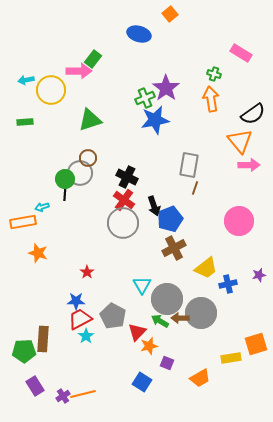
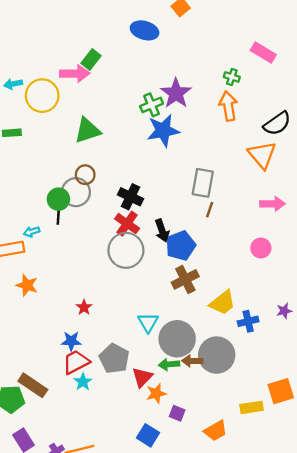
pink arrow: (249, 165) -> (273, 204), moved
pink circle: (239, 221) -> (261, 248), size x0.6
green arrow: (160, 321) -> (169, 364), turned -36
brown rectangle: (43, 339) -> (33, 385), turned -60

